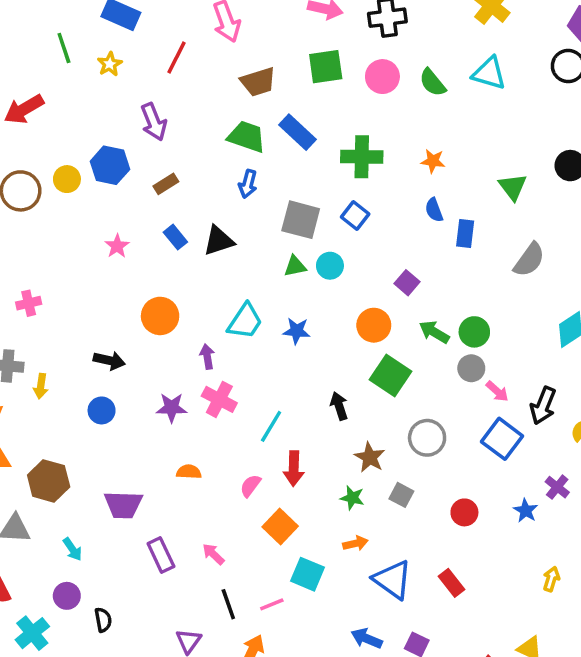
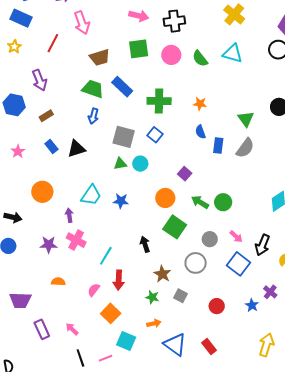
gray semicircle: (529, 260) -> (245, 148), moved
gray circle: (471, 368) -> (210, 239), moved
yellow arrow: (551, 579) -> (266, 345), size x1.6

